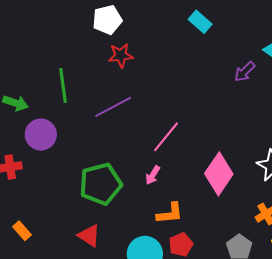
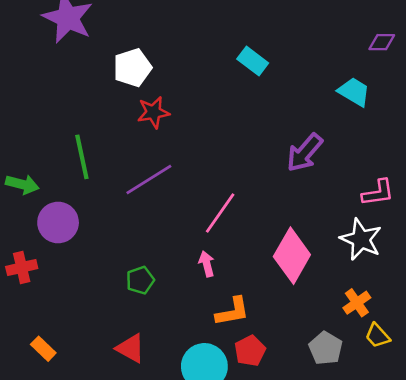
purple arrow: (245, 72) -> (305, 153), moved, size x1.4
pink arrow: (153, 175) -> (207, 264), turned 138
green pentagon: (101, 184) -> (140, 280), size x0.5

